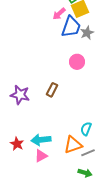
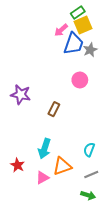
purple star: (20, 95) -> (21, 95), moved
cyan arrow: (41, 140) -> (44, 149), moved, turned -66
orange triangle: (73, 145) -> (62, 166), moved

